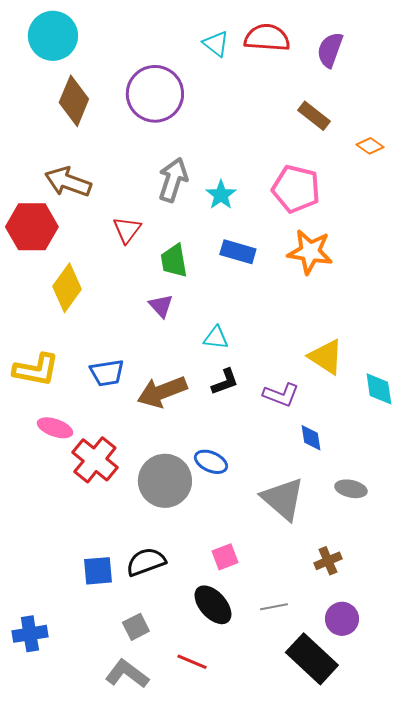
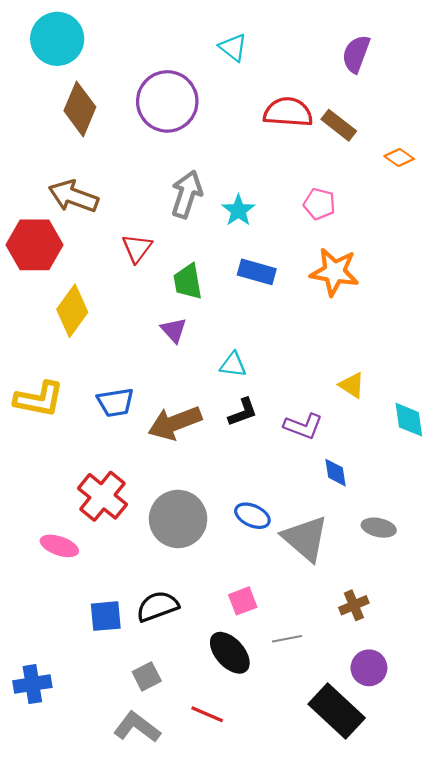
red semicircle: (267, 38) -> (288, 112), moved
pink pentagon: (296, 189) -> (319, 204), size x0.6
yellow triangle: (326, 357) -> (352, 385), size x0.7
pink ellipse: (55, 428) -> (59, 546), moved
blue ellipse: (211, 462) -> (252, 516), moved
gray line: (274, 607) -> (287, 639), moved

